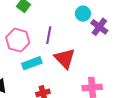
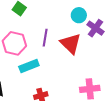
red triangle: (65, 59) -> (71, 43), moved

